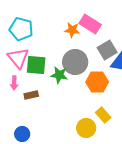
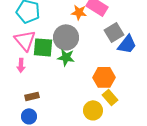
gray circle: (75, 62) -> (66, 37), moved
orange hexagon: (97, 82) -> (104, 77), moved
brown rectangle: (31, 95) -> (32, 96), moved

